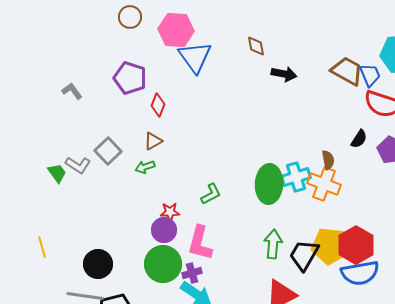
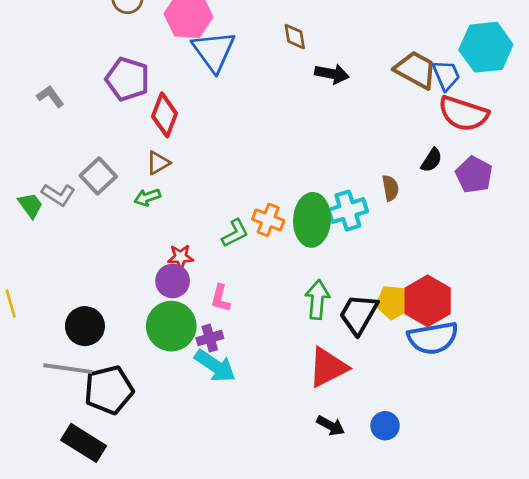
red diamond: (158, 105) -> (165, 115), size x1.4
orange cross: (324, 184) -> (268, 220), moved, size x0.7
pink L-shape: (200, 243) -> (220, 298), size x0.6
yellow pentagon: (330, 246) -> (393, 302), size x0.7

